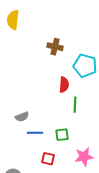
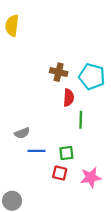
brown cross: (55, 47) -> (59, 72), moved
red square: (48, 159) -> (60, 173), moved

